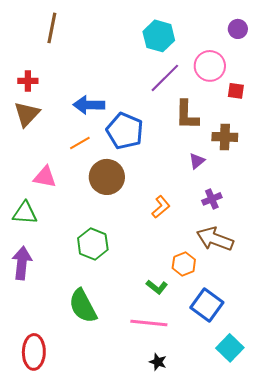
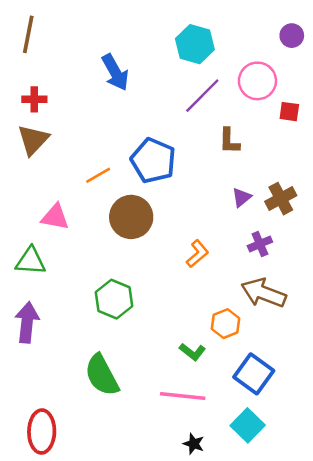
brown line: (52, 28) -> (28, 34), moved
blue arrow: (89, 105) -> (115, 72), moved, turned -120
brown L-shape: (187, 115) -> (229, 141), size x0.7
brown cross: (225, 137) -> (281, 199), moved, turned -30
cyan square: (230, 348) -> (248, 425), moved

